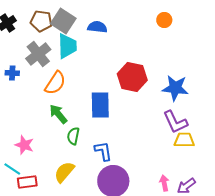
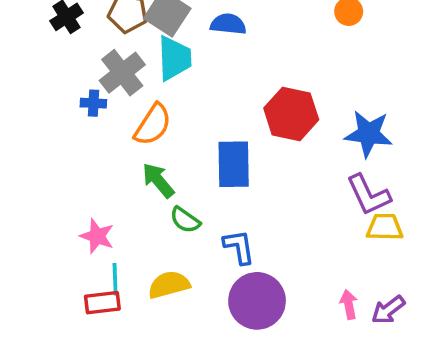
blue cross: (12, 73) -> (93, 103), moved
green semicircle: (73, 136) -> (185, 220), turned -66
cyan line: (12, 169) -> (115, 279), moved, turned 54
yellow semicircle: (64, 172) -> (169, 285), turned 35

